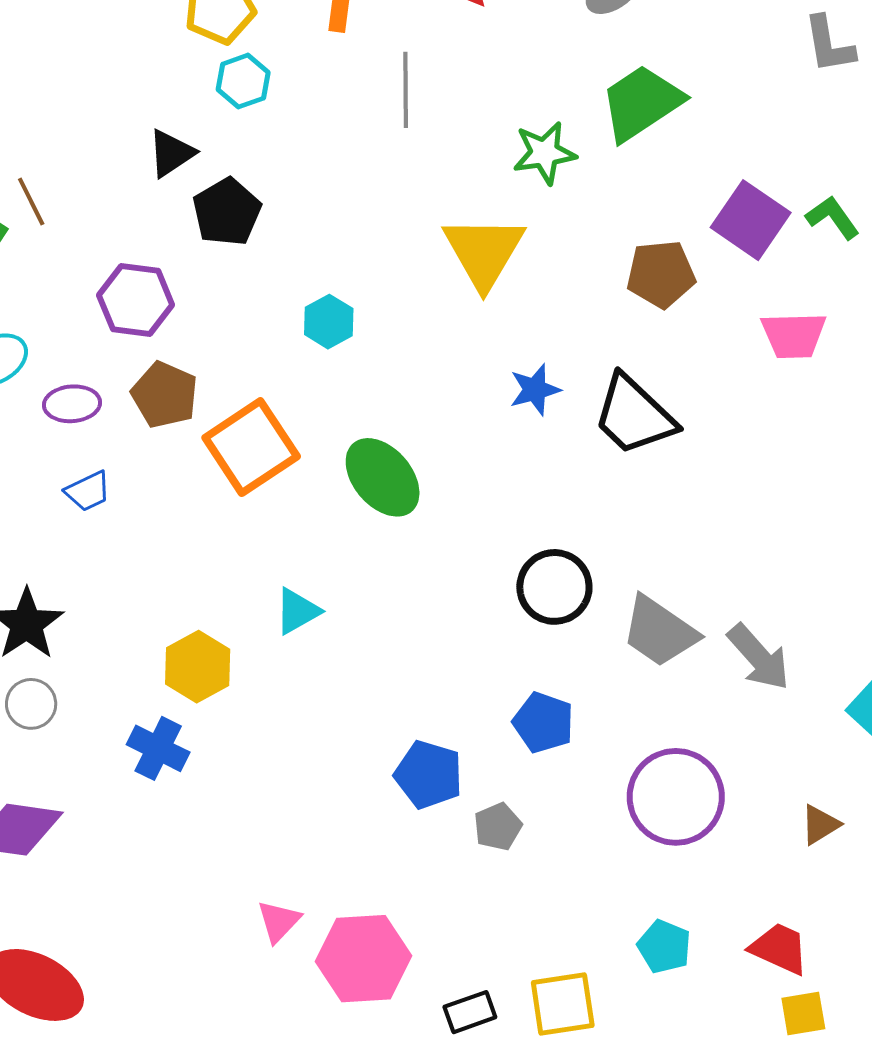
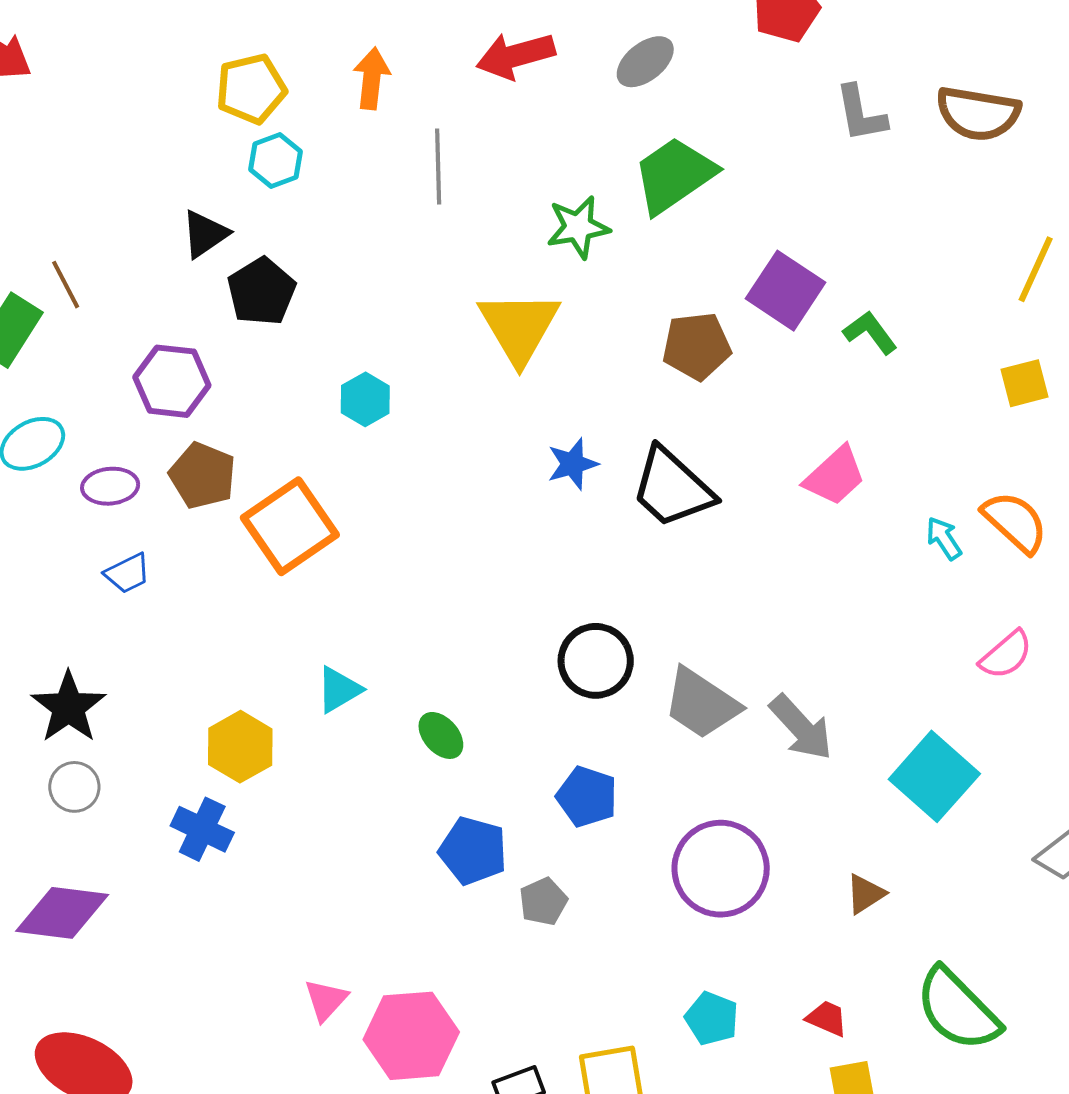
green L-shape: (833, 217) -> (870, 333), moved
pink trapezoid: (794, 335) -> (835, 476), moved, turned -40
green ellipse: (383, 477) -> (441, 735), moved, size x0.6
red trapezoid: (779, 948) -> (827, 1018), size x0.7

